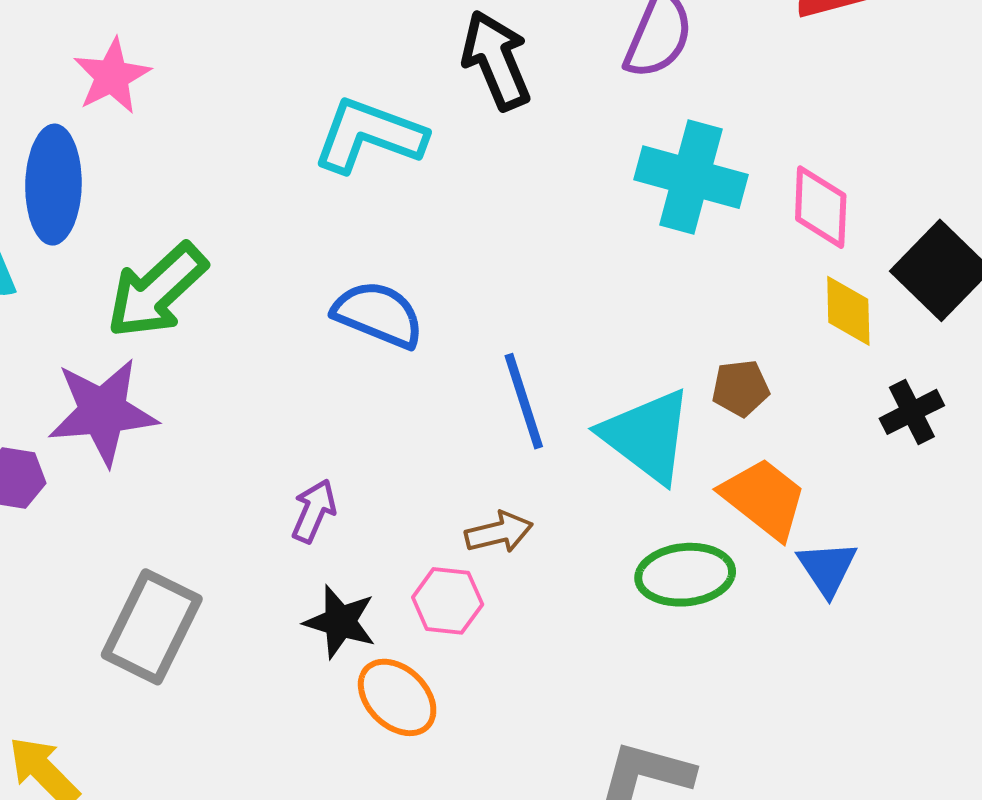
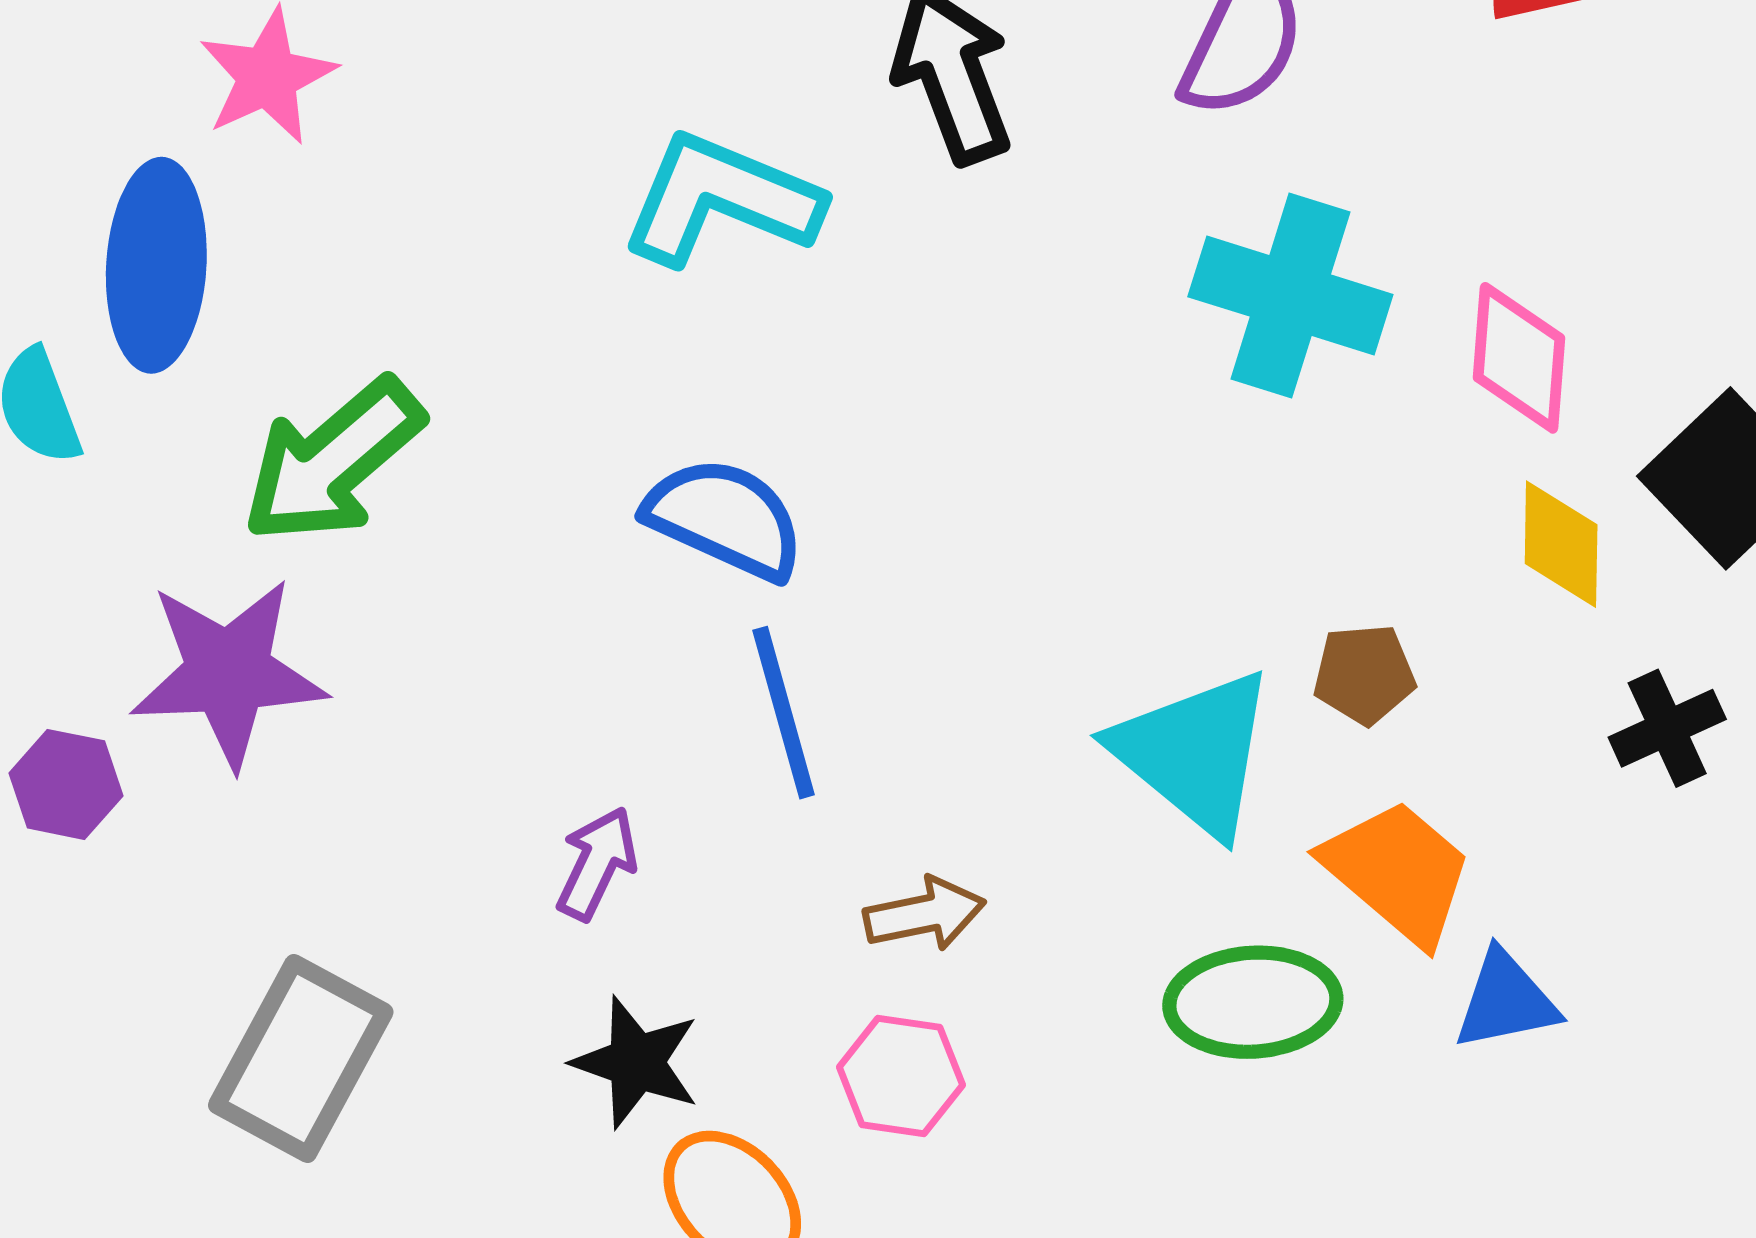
blue line: (524, 401) -> (784, 713), moved
blue triangle: (827, 568) -> (1506, 1001), turned 50
pink hexagon: (448, 601) -> (901, 1076), moved

